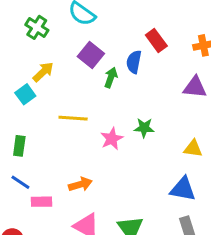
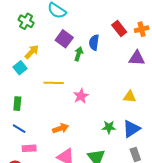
red rectangle: (156, 40) -> (119, 28), moved
green star: (144, 128) -> (109, 127), moved
yellow triangle: (193, 149) -> (130, 97), moved
blue triangle: (183, 189) -> (131, 129), turned -42
pink rectangle: (42, 202) -> (29, 148), moved

